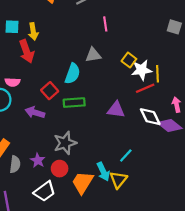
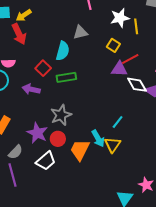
yellow arrow: (33, 32) -> (24, 15), turned 70
yellow square: (129, 60) -> (113, 45), moved
white star: (142, 70) -> (120, 18), moved
yellow line: (158, 74) -> (136, 26), moved
purple triangle: (116, 110) -> (119, 69), moved
purple star: (38, 160) -> (37, 133), size x1.5
gray semicircle: (15, 164) -> (15, 152), moved, turned 42

